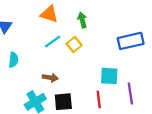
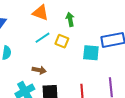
yellow square: (74, 45) -> (62, 41), turned -32
cyan square: (109, 76) -> (91, 53), moved

